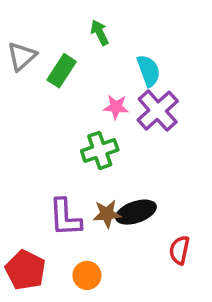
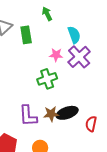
green rectangle: (62, 71) -> (26, 35), turned -42
red semicircle: (179, 250) -> (91, 124), moved

